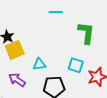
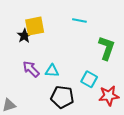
yellow square: (15, 50) -> (35, 26), moved
purple arrow: (17, 80) -> (31, 69), moved

